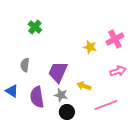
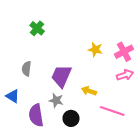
pink cross: (115, 39) -> (124, 52), moved
gray star: (61, 95) -> (56, 100), moved
purple semicircle: (37, 97) -> (36, 115), moved
pink line: (106, 105) -> (112, 111), turned 40

